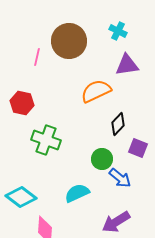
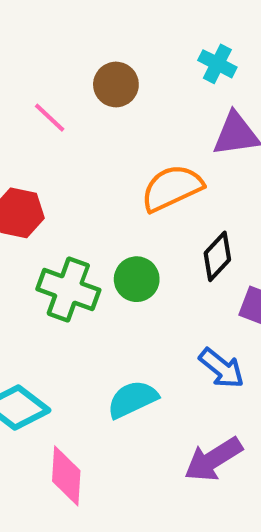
brown circle: (69, 41) -> (116, 85), size x0.6
pink line: (37, 57) -> (50, 118), turned -60
green circle: (102, 159) -> (137, 279), moved

